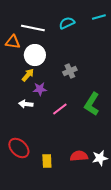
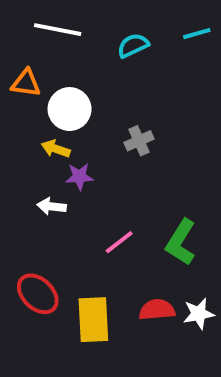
white line: (33, 28) -> (58, 30), moved
yellow arrow: (28, 75) -> (56, 149), turned -112
green L-shape: (92, 104) -> (181, 242), moved
pink line: (60, 109) -> (119, 242), moved
yellow rectangle: (47, 161) -> (93, 320), size x1.6

